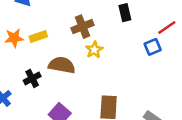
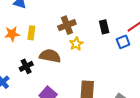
black rectangle: (125, 13) -> (104, 27), moved
yellow rectangle: (38, 36) -> (31, 33), turned -64

